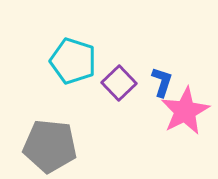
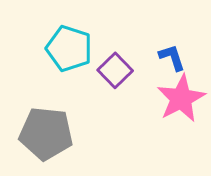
blue L-shape: (162, 82) -> (172, 57), moved, turned -36

